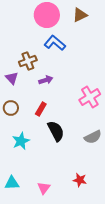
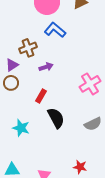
purple triangle: (12, 78) -> (12, 65), turned 40
brown circle: (11, 108) -> (11, 83), moved
cyan star: (21, 141) -> (21, 128), turned -30

